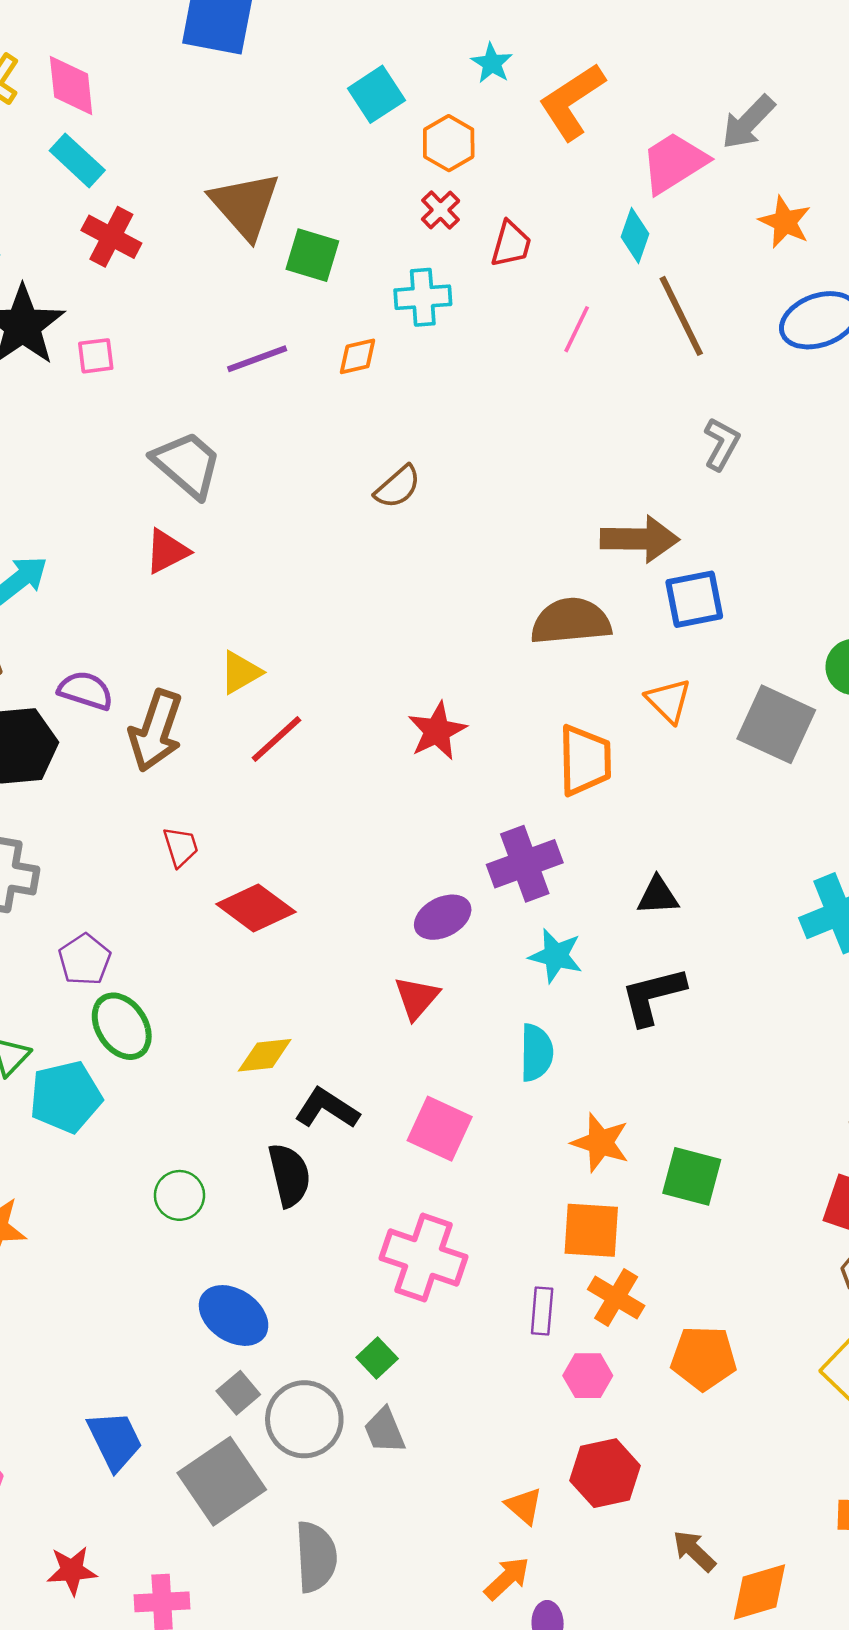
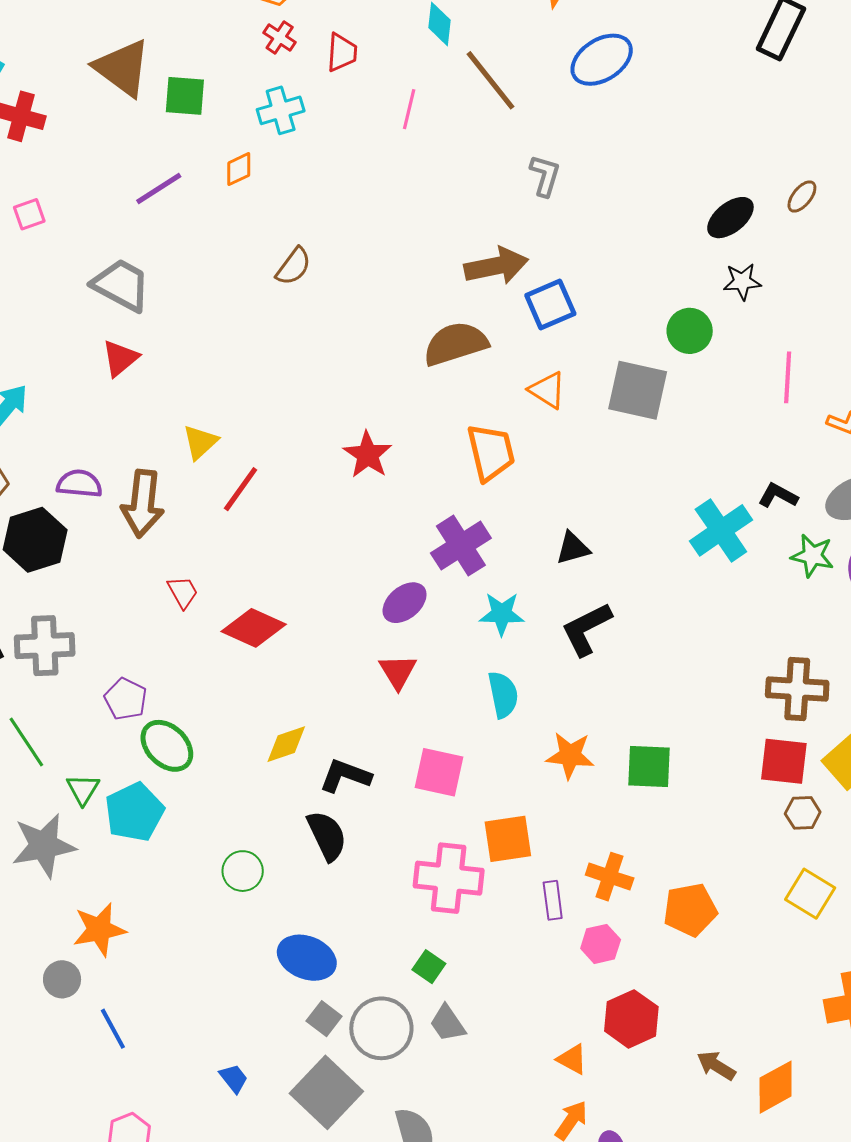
orange square: (591, 1230) -> (508, 839), moved
blue trapezoid: (115, 1441) -> (234, 1078), size x0.6

